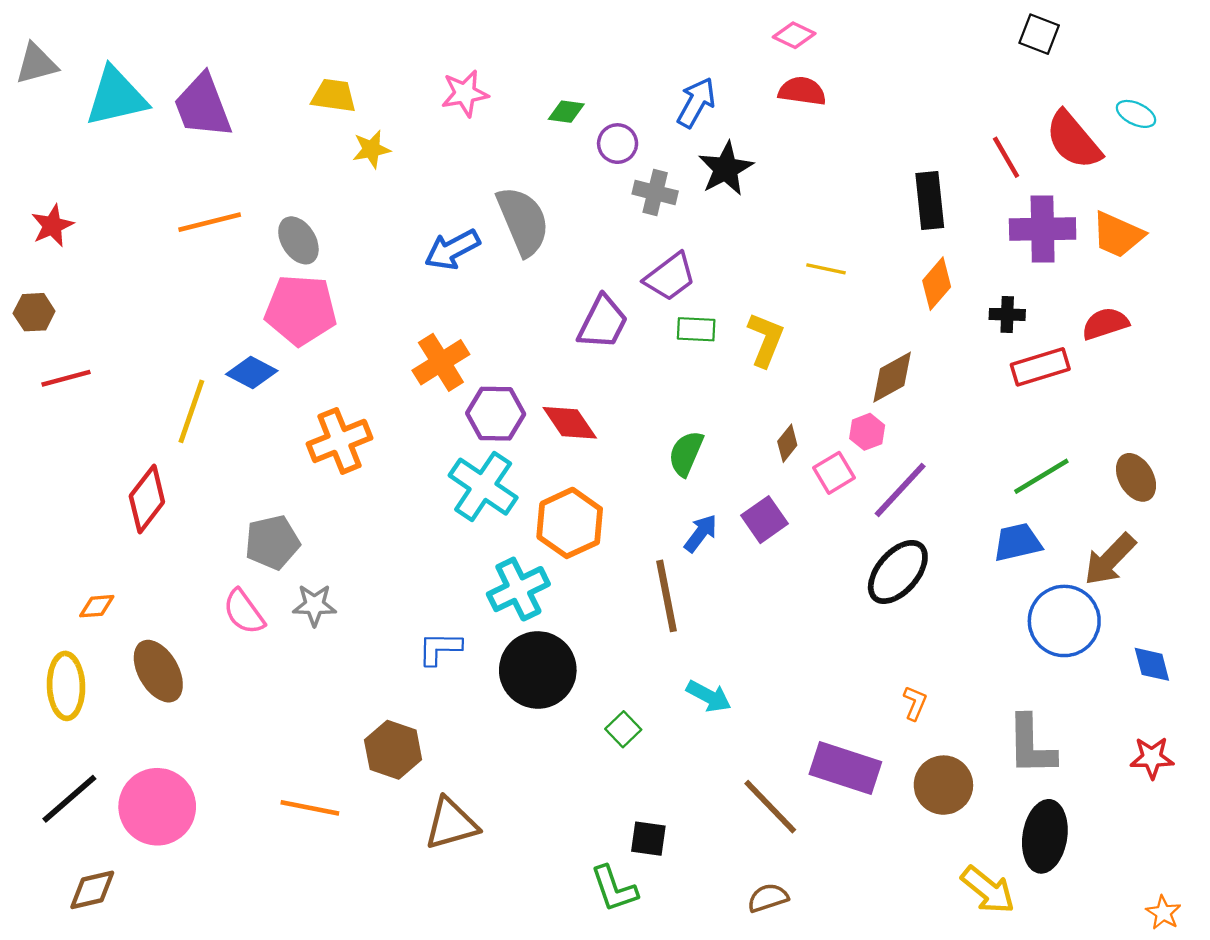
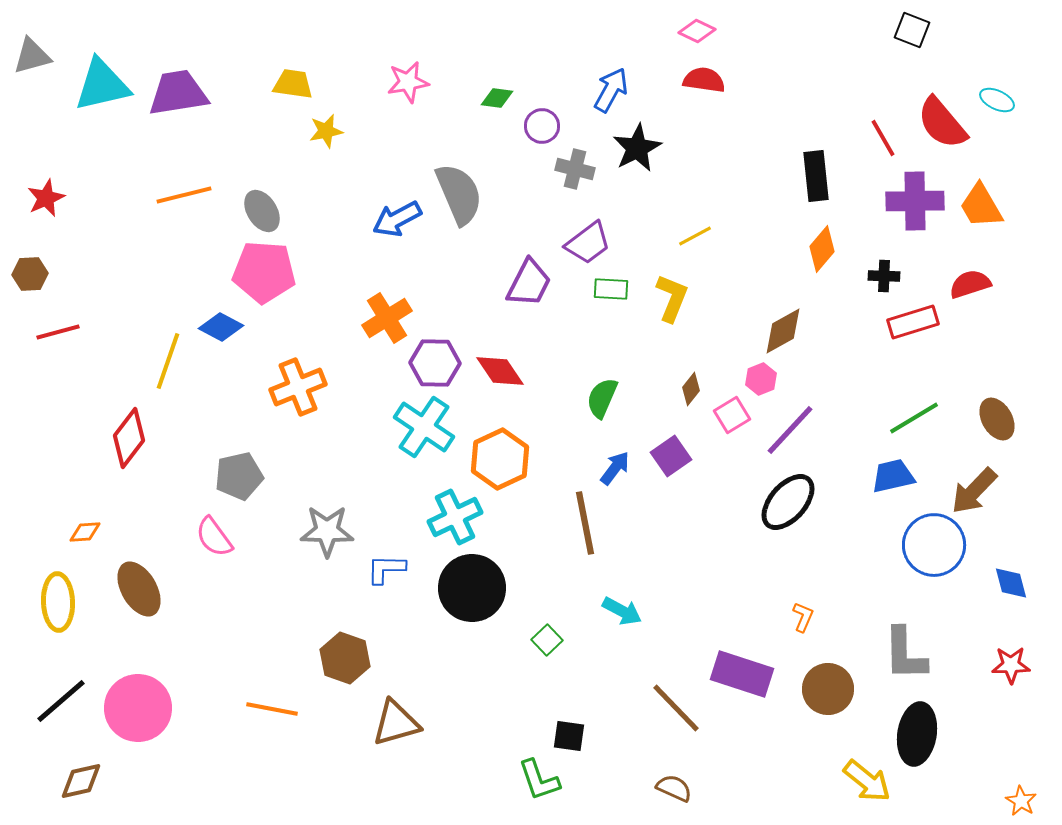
purple trapezoid: (203, 106) -> (178, 93), turned 102
orange trapezoid: (1118, 235) -> (981, 206), turned 36
yellow line: (826, 269) -> (695, 236), moved, turned -40
gray star: (314, 605) -> (327, 531), moved, size x1.4
brown semicircle: (768, 898) -> (674, 788), turned 42

